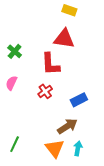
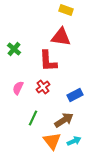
pink semicircle: (11, 83) -> (18, 88), moved
green line: (15, 144) -> (33, 118), moved
cyan arrow: (78, 148) -> (74, 141), turned 56

